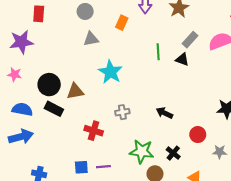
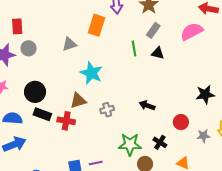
gray circle: (85, 11) -> (29, 48), moved
orange rectangle: (122, 23) -> (96, 25), size x1.5
gray rectangle: (190, 40) -> (153, 30), moved
brown triangle: (75, 91) -> (78, 100), moved
red cross: (94, 131) -> (66, 121), moved

